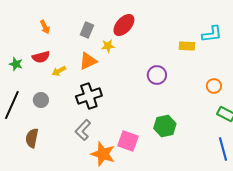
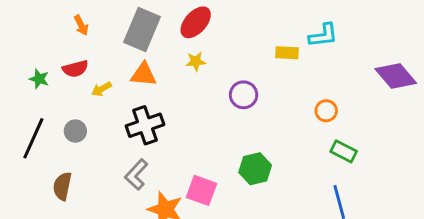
gray rectangle: (87, 30) -> (142, 30), size x1.8
yellow star: (108, 46) -> (196, 61), moved
orange triangle: (88, 61) -> (144, 75), turned 30

